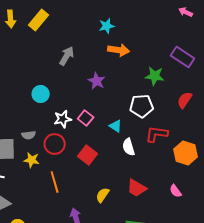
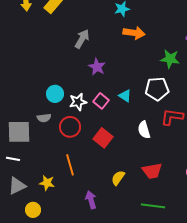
purple star: (97, 81) -> (97, 67), moved
cyan circle: (41, 94) -> (55, 94), moved
cyan triangle: (116, 126) -> (125, 96), moved
yellow star: (32, 160) -> (47, 183), moved
red trapezoid: (137, 188) -> (152, 171), turned -40

